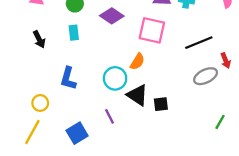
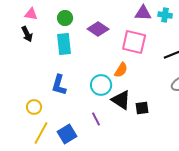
cyan rectangle: (74, 33) -> (64, 44), size x1.5
black arrow: (39, 39) -> (27, 34), moved
yellow line: (32, 132) -> (41, 133), moved

